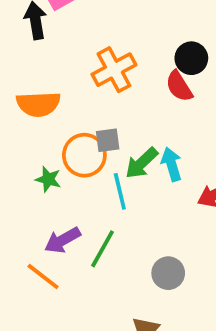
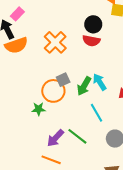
red semicircle: (179, 86) -> (91, 41), turned -30
orange semicircle: (38, 104) -> (16, 45), moved
cyan line: (120, 191) -> (96, 113), moved
green line: (103, 249) -> (77, 136), turned -65

